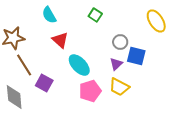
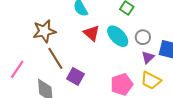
gray circle: (120, 42) -> (143, 37), moved
cyan ellipse: (79, 65) -> (118, 36), moved

